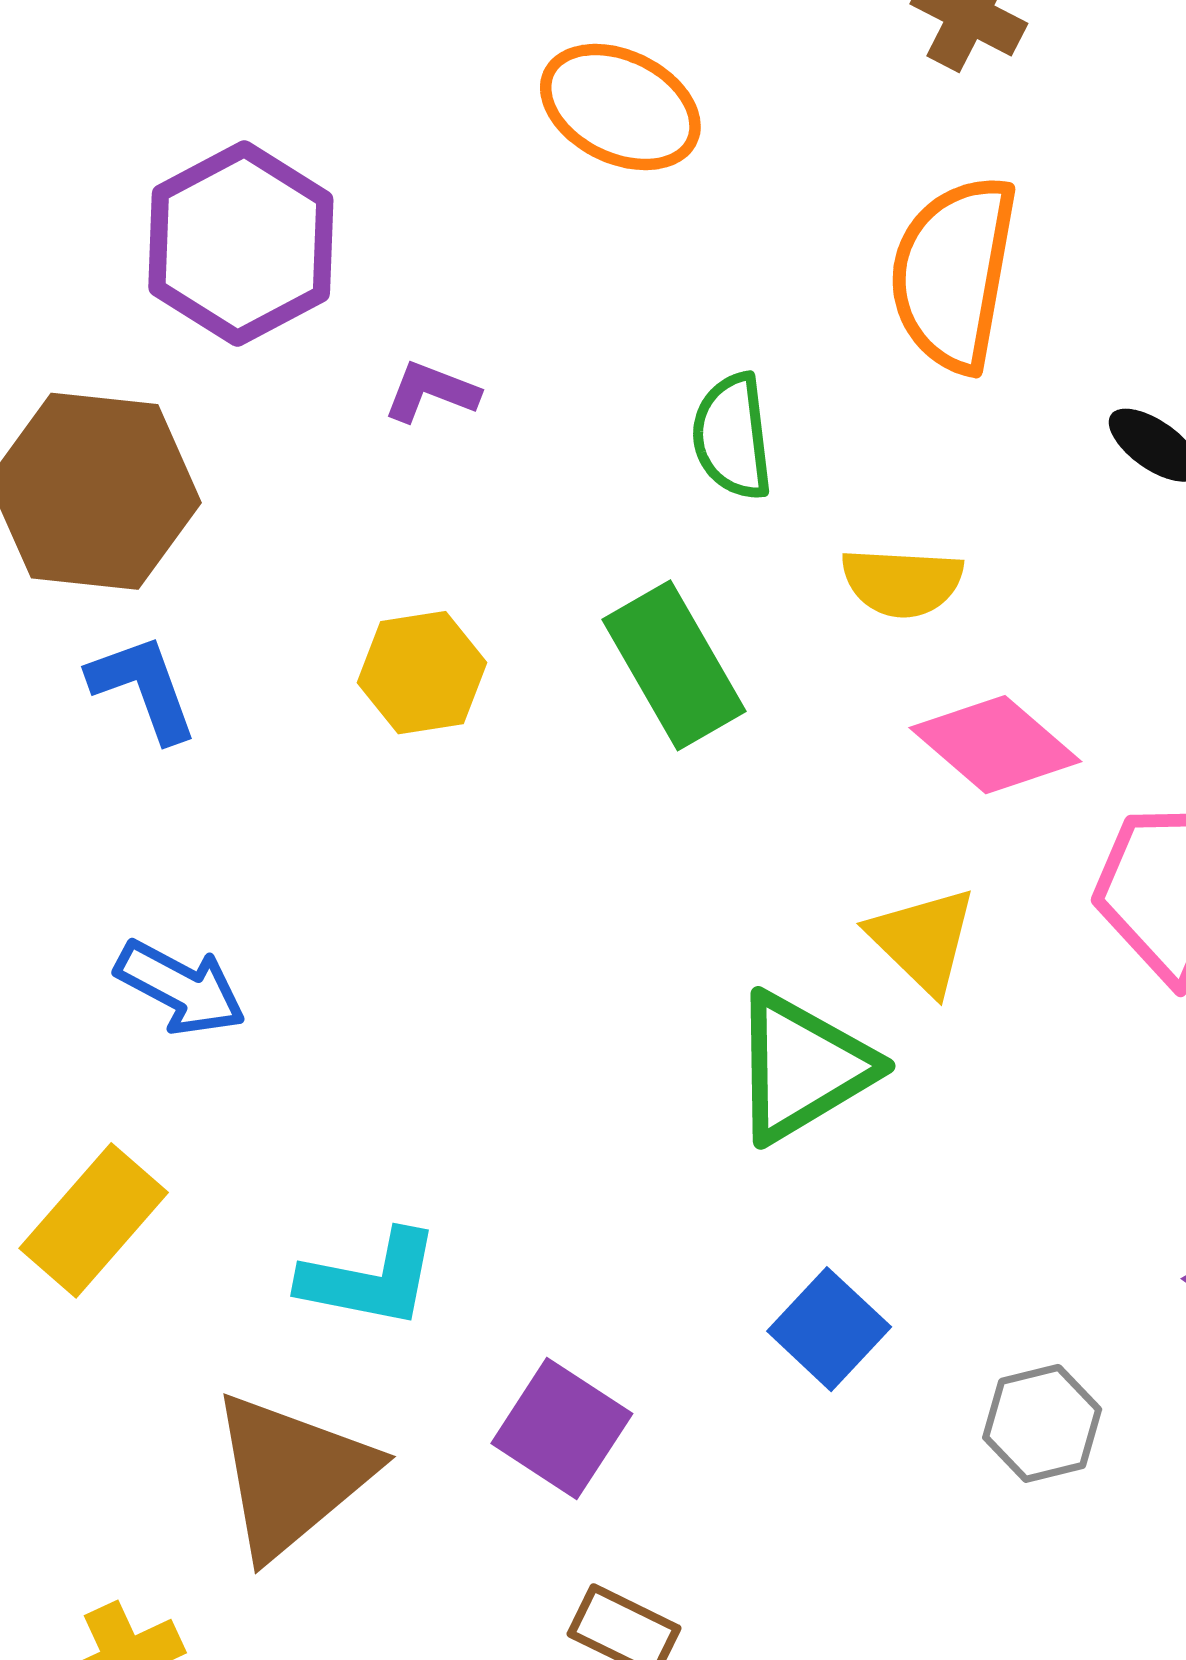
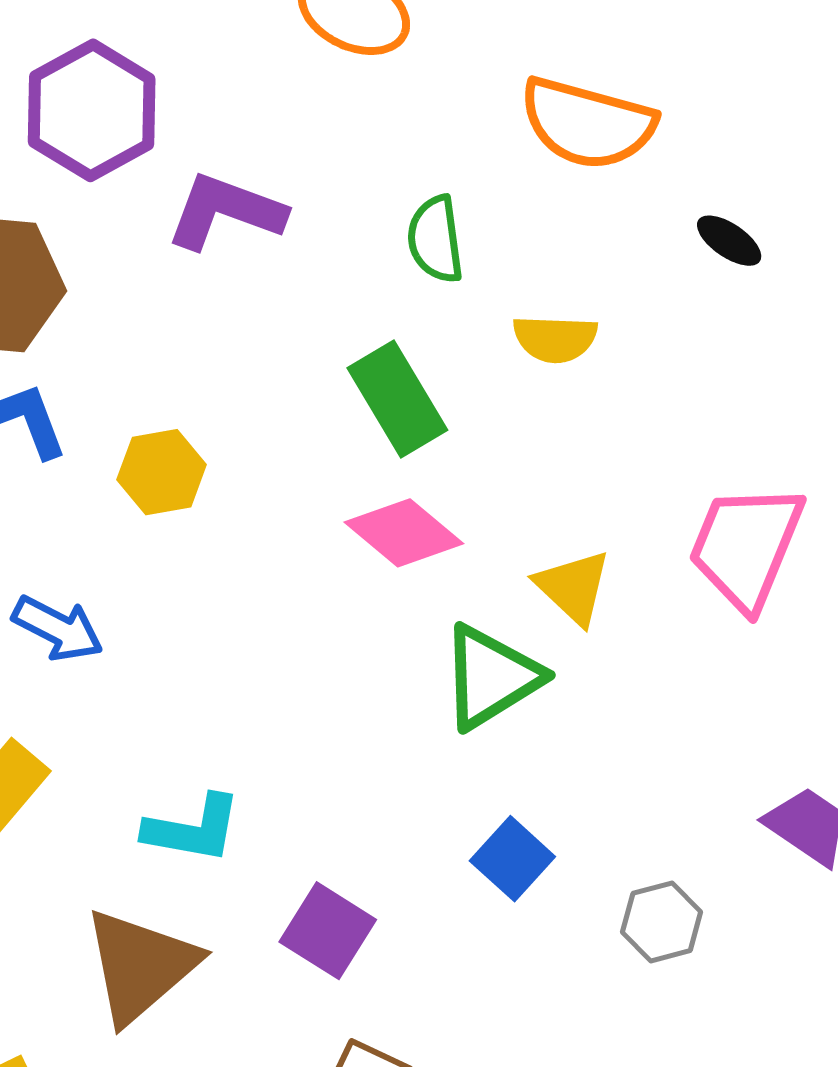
orange semicircle: (954, 273) -> (588, 123), turned -84
purple L-shape: (431, 392) -> (226, 211), size x1.8
yellow hexagon: (422, 673) -> (162, 472), moved
pink diamond: (995, 745) -> (404, 533), moved

